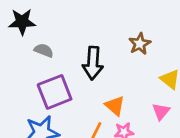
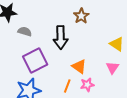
brown star: (140, 44) -> (81, 16), moved

